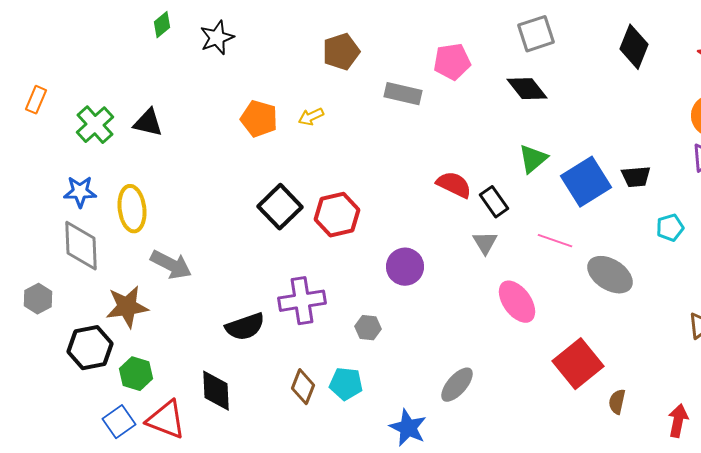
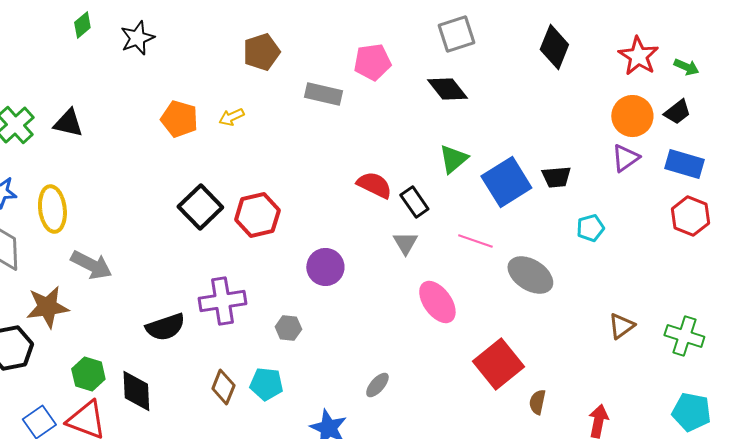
green hexagon: (136, 374) -> (88, 374), moved
gray ellipse: (457, 385) -> (377, 385), size x0.7

